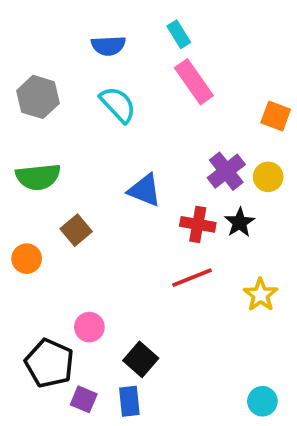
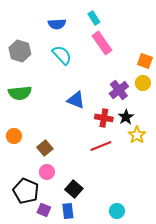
yellow circle: (268, 177) -> (143, 83), moved
brown square: (76, 230) -> (45, 148), moved
yellow star: (261, 295) -> (137, 135), moved
cyan circle: (262, 401) -> (117, 211), moved

